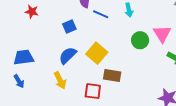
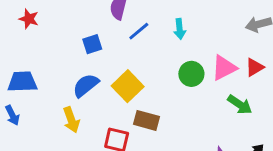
red star: (32, 12) -> (29, 19), moved
blue line: (101, 14) -> (139, 31), turned -70
pink triangle: (162, 34) -> (224, 68), turned 30

